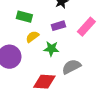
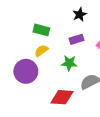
yellow semicircle: (32, 37) -> (41, 51), moved

